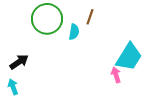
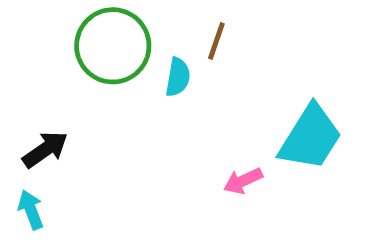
pink arrow: (116, 75) -> (243, 181), moved, turned -98

